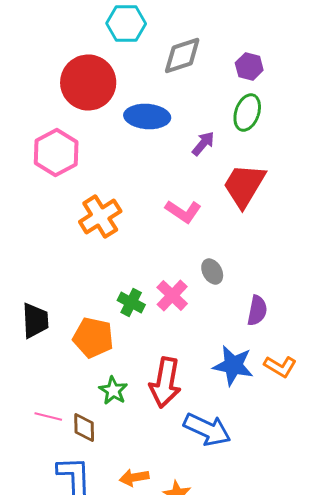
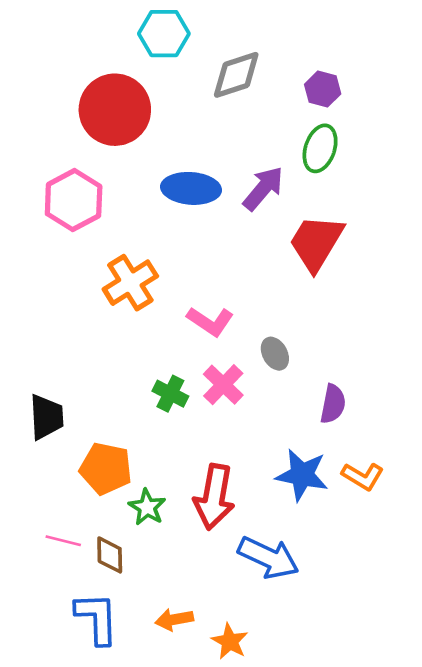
blue ellipse: (147, 116) -> (191, 188), moved
purple arrow: (203, 144) -> (263, 188), size x1.4
pink L-shape: (183, 212) -> (210, 321), moved
orange pentagon: (93, 338) -> (106, 468), moved

